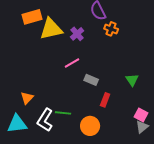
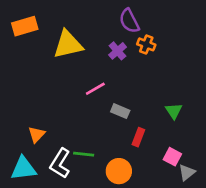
orange rectangle: (32, 17) -> (25, 26), moved
purple cross: (77, 34) -> (118, 51), moved
pink square: (141, 115) -> (172, 157), moved

